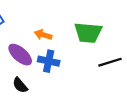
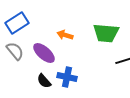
blue cross: (49, 61) -> (67, 77), moved

